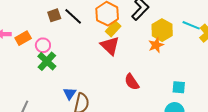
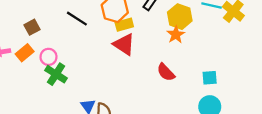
brown square: (54, 15) -> (32, 27), moved
yellow rectangle: (113, 29) -> (124, 25), turned 42
red semicircle: (132, 82) -> (166, 72), moved

